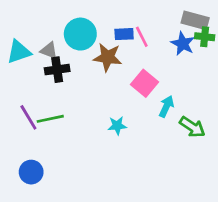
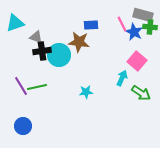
cyan circle: (80, 34) -> (59, 55), moved
pink line: (142, 37) -> (122, 24), moved
cyan triangle: (19, 52) -> (15, 23), moved
pink square: (145, 83) -> (137, 61), moved

